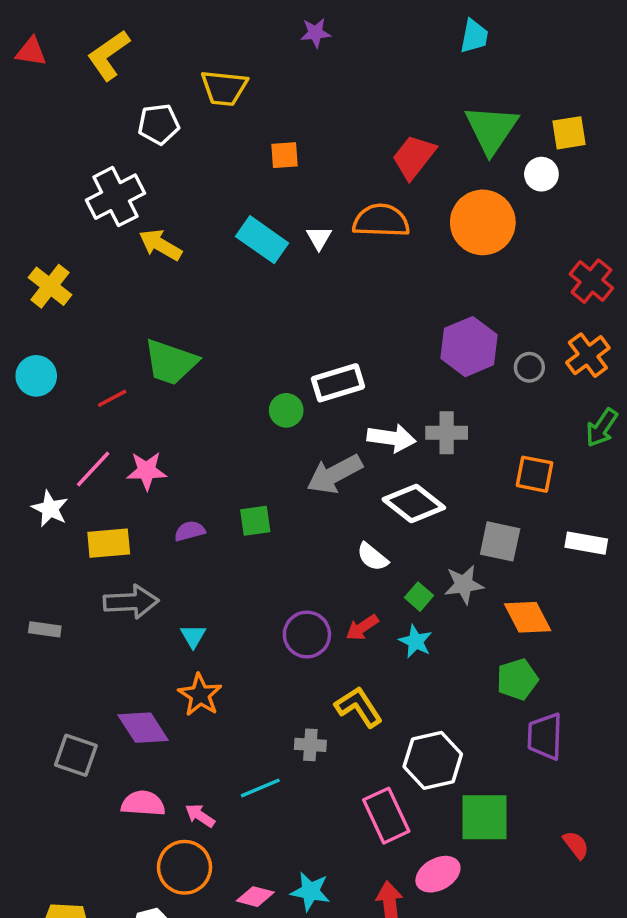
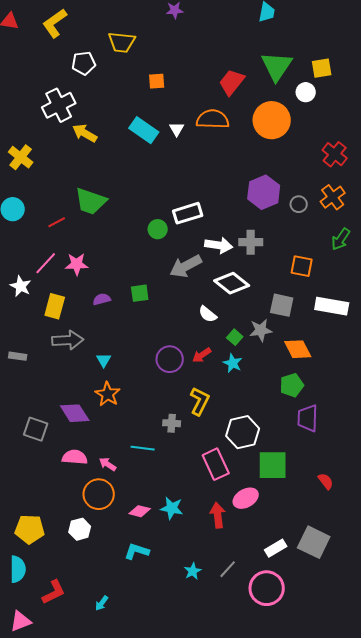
yellow rectangle: (109, 543) -> (55, 306), turned -70
white rectangle: (586, 543) -> (332, 306), size x1.4
yellow L-shape: (359, 707) -> (200, 401), turned 60
cyan line: (260, 788) -> (143, 448), turned 30

